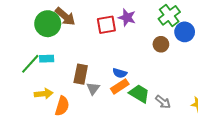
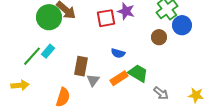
cyan rectangle: (47, 59) -> (48, 51), turned -48
blue semicircle: (120, 73) -> (118, 53), moved
yellow arrow: (44, 94) -> (20, 85), moved
green trapezoid: (139, 94) -> (138, 73), moved

